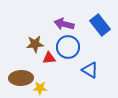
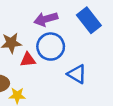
purple arrow: (64, 24) -> (46, 19), turned -30

